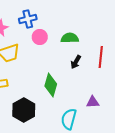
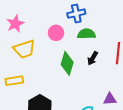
blue cross: (28, 19) -> (76, 14), moved
green diamond: (51, 85) -> (67, 63), moved

